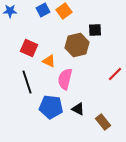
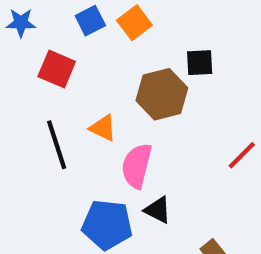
red square: (29, 48) -> (57, 69), moved
black line: (27, 82) -> (57, 145), moved
black triangle: (78, 109) -> (158, 210), moved

